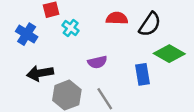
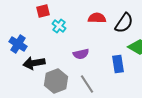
blue cross: (27, 34) -> (18, 44), moved

